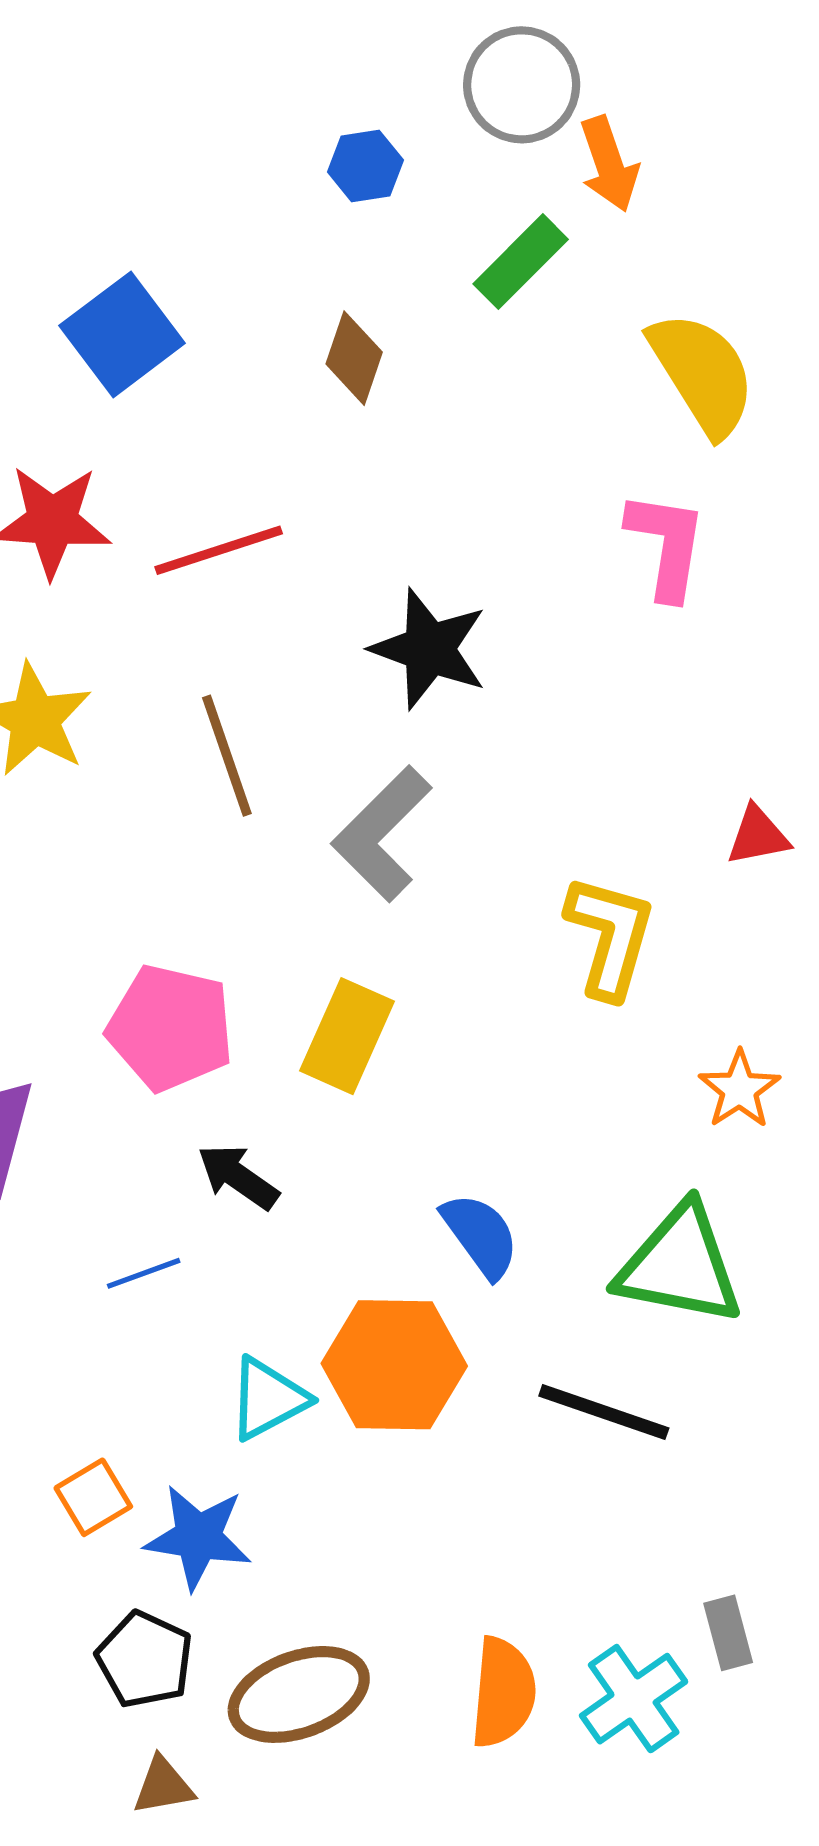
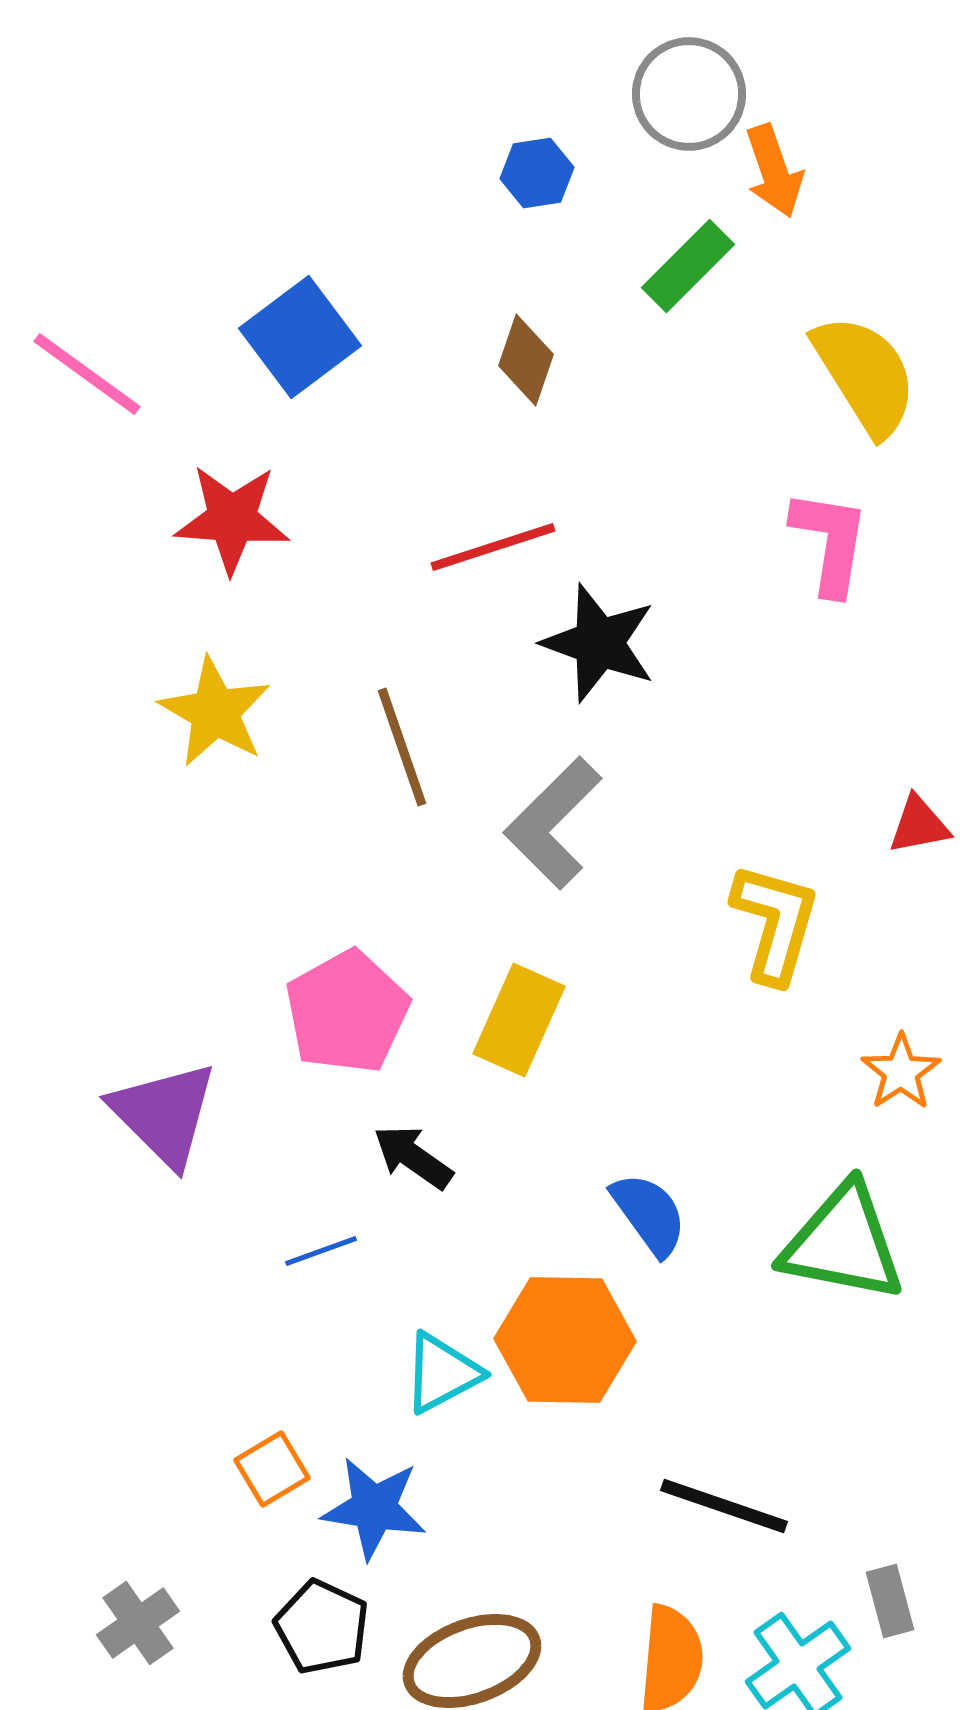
red line: (219, 550) -> (493, 547), moved
pink pentagon: (170, 1028) -> (347, 1012), turned 30
black line: (604, 1412) -> (724, 1506), moved

